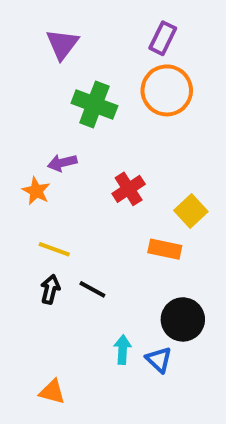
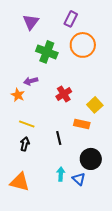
purple rectangle: (163, 38) -> (71, 19), moved
black line: (92, 289) -> (59, 138), moved, turned 48
orange triangle: (52, 392) -> (20, 182), moved, size x1.5

